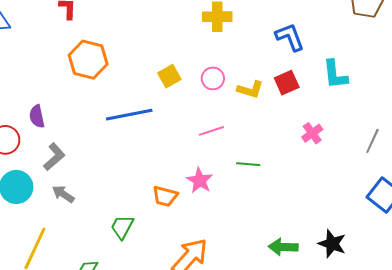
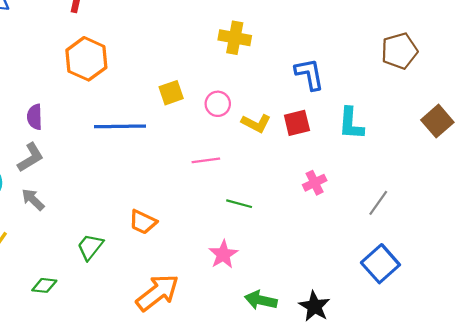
purple semicircle: (37, 116) -> (35, 117), moved
pink star: (200, 180) -> (223, 254), moved

